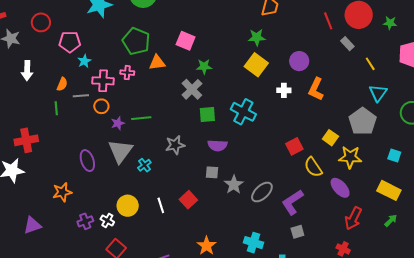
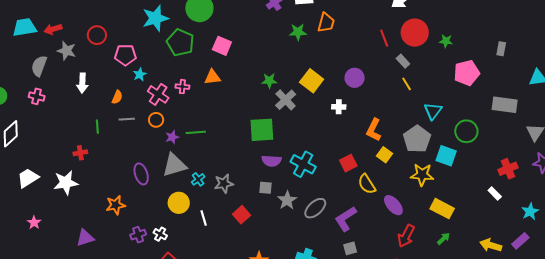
green star: (257, 37) -> (298, 32), moved
green pentagon: (136, 41) -> (180, 43), moved
pink square: (186, 41) -> (222, 46), moved
yellow line: (370, 64) -> (407, 84), moved
green star: (204, 67) -> (269, 81), moved
pink cross: (103, 81) -> (158, 94), turned 30
gray cross: (192, 89) -> (286, 100), moved
orange L-shape: (316, 89) -> (374, 130), moved
gray line: (81, 96) -> (127, 119), moved
green line: (56, 108) -> (97, 127), moved
cyan cross: (243, 112) -> (303, 164), moved
green square: (207, 114) -> (262, 130), size x1.5
red cross: (26, 140) -> (80, 153), size x0.6
gray star: (175, 145) -> (224, 183), moved
gray triangle: (120, 151) -> (174, 165), turned 36
cyan square: (394, 155) -> (446, 156), moved, size x1.5
yellow star: (350, 157) -> (422, 175), moved
white line: (161, 205) -> (204, 218), moved
yellow circle: (128, 206) -> (179, 203), moved

